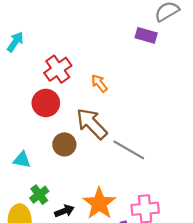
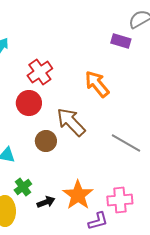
orange arrow: (99, 83) -> (97, 84), moved, size x1.6
gray line: (129, 150) -> (126, 143), moved

